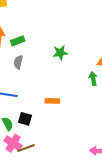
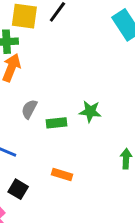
green rectangle: (18, 41) -> (57, 123), moved

